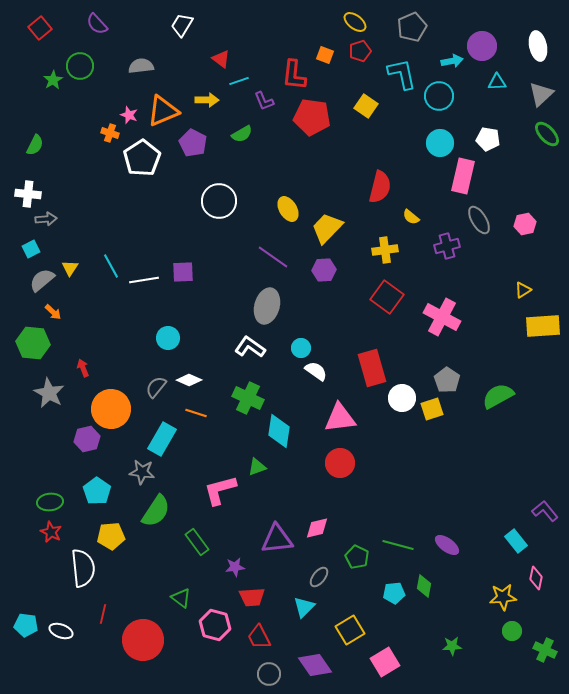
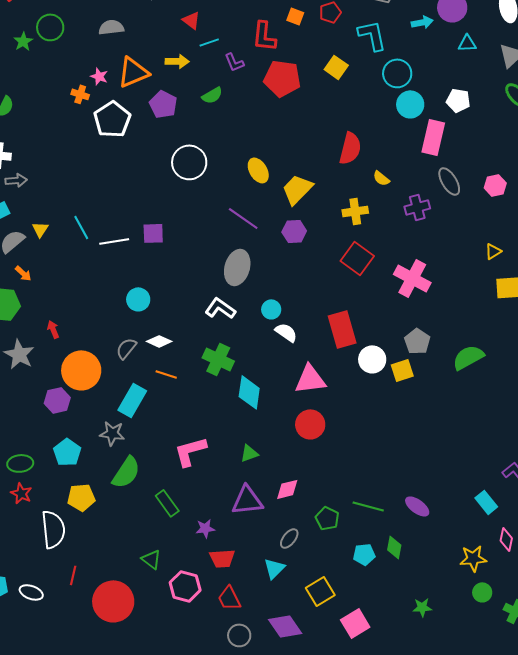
cyan circle: (439, 96) -> (397, 73), moved
green triangle: (257, 467) -> (249, 453), moved

